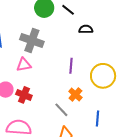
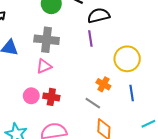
black semicircle: (86, 29) -> (99, 16), size x1.5
purple line: (71, 66) -> (90, 38), moved
blue line: (98, 118) -> (132, 93), moved

